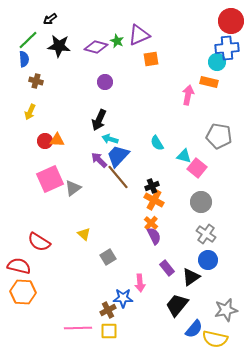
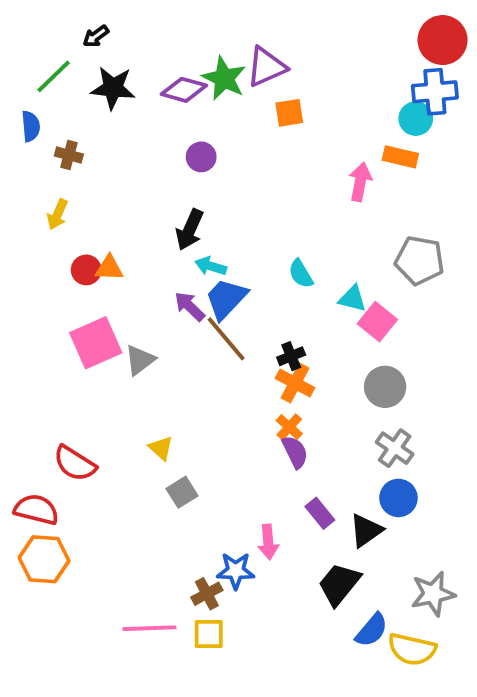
green star: (117, 41) -> (224, 78), size x1.6
blue semicircle: (24, 59) -> (31, 126), moved
gray square: (108, 257) -> (182, 492), moved

